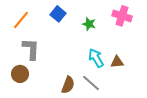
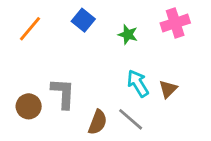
pink cross: (122, 16) -> (175, 23), turned -36
gray L-shape: (31, 49) -> (63, 93), moved
brown triangle: (117, 62) -> (168, 89), turned -40

